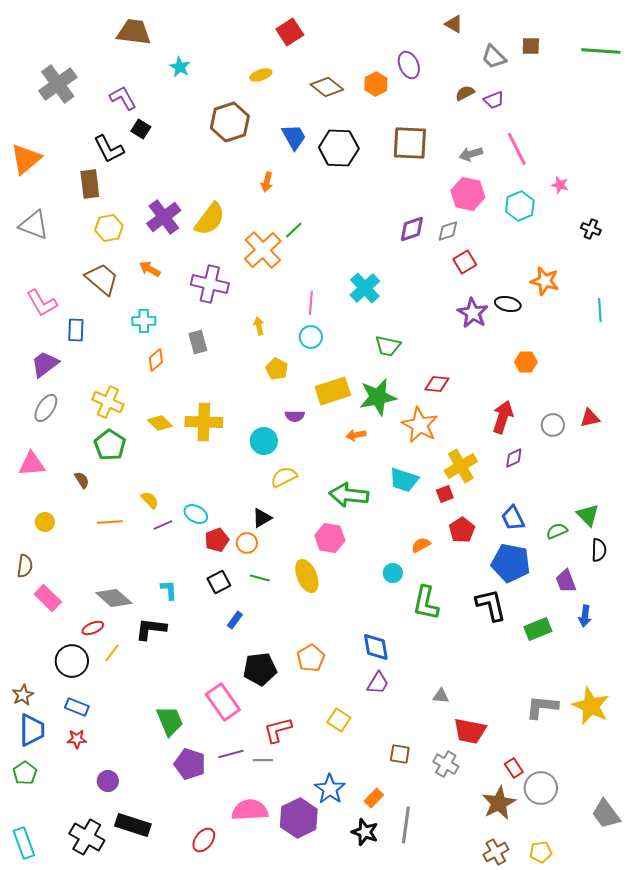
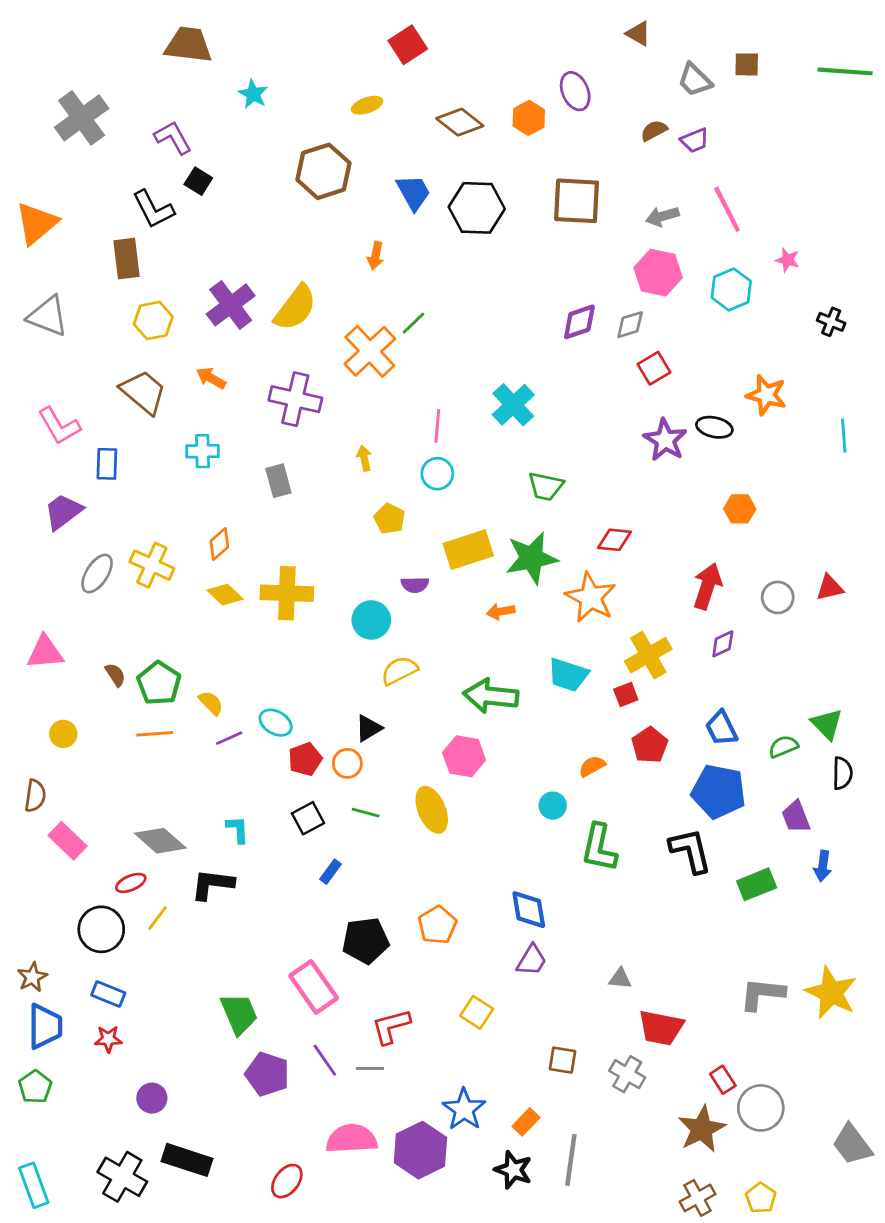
orange diamond: (156, 360) -> (219, 544), moved
gray ellipse: (46, 408) -> (97, 574), moved
green pentagon: (110, 445) -> (159, 683), moved
purple line: (231, 754) -> (325, 1060), turned 70
yellow pentagon: (541, 852) -> (761, 1198), turned -30

